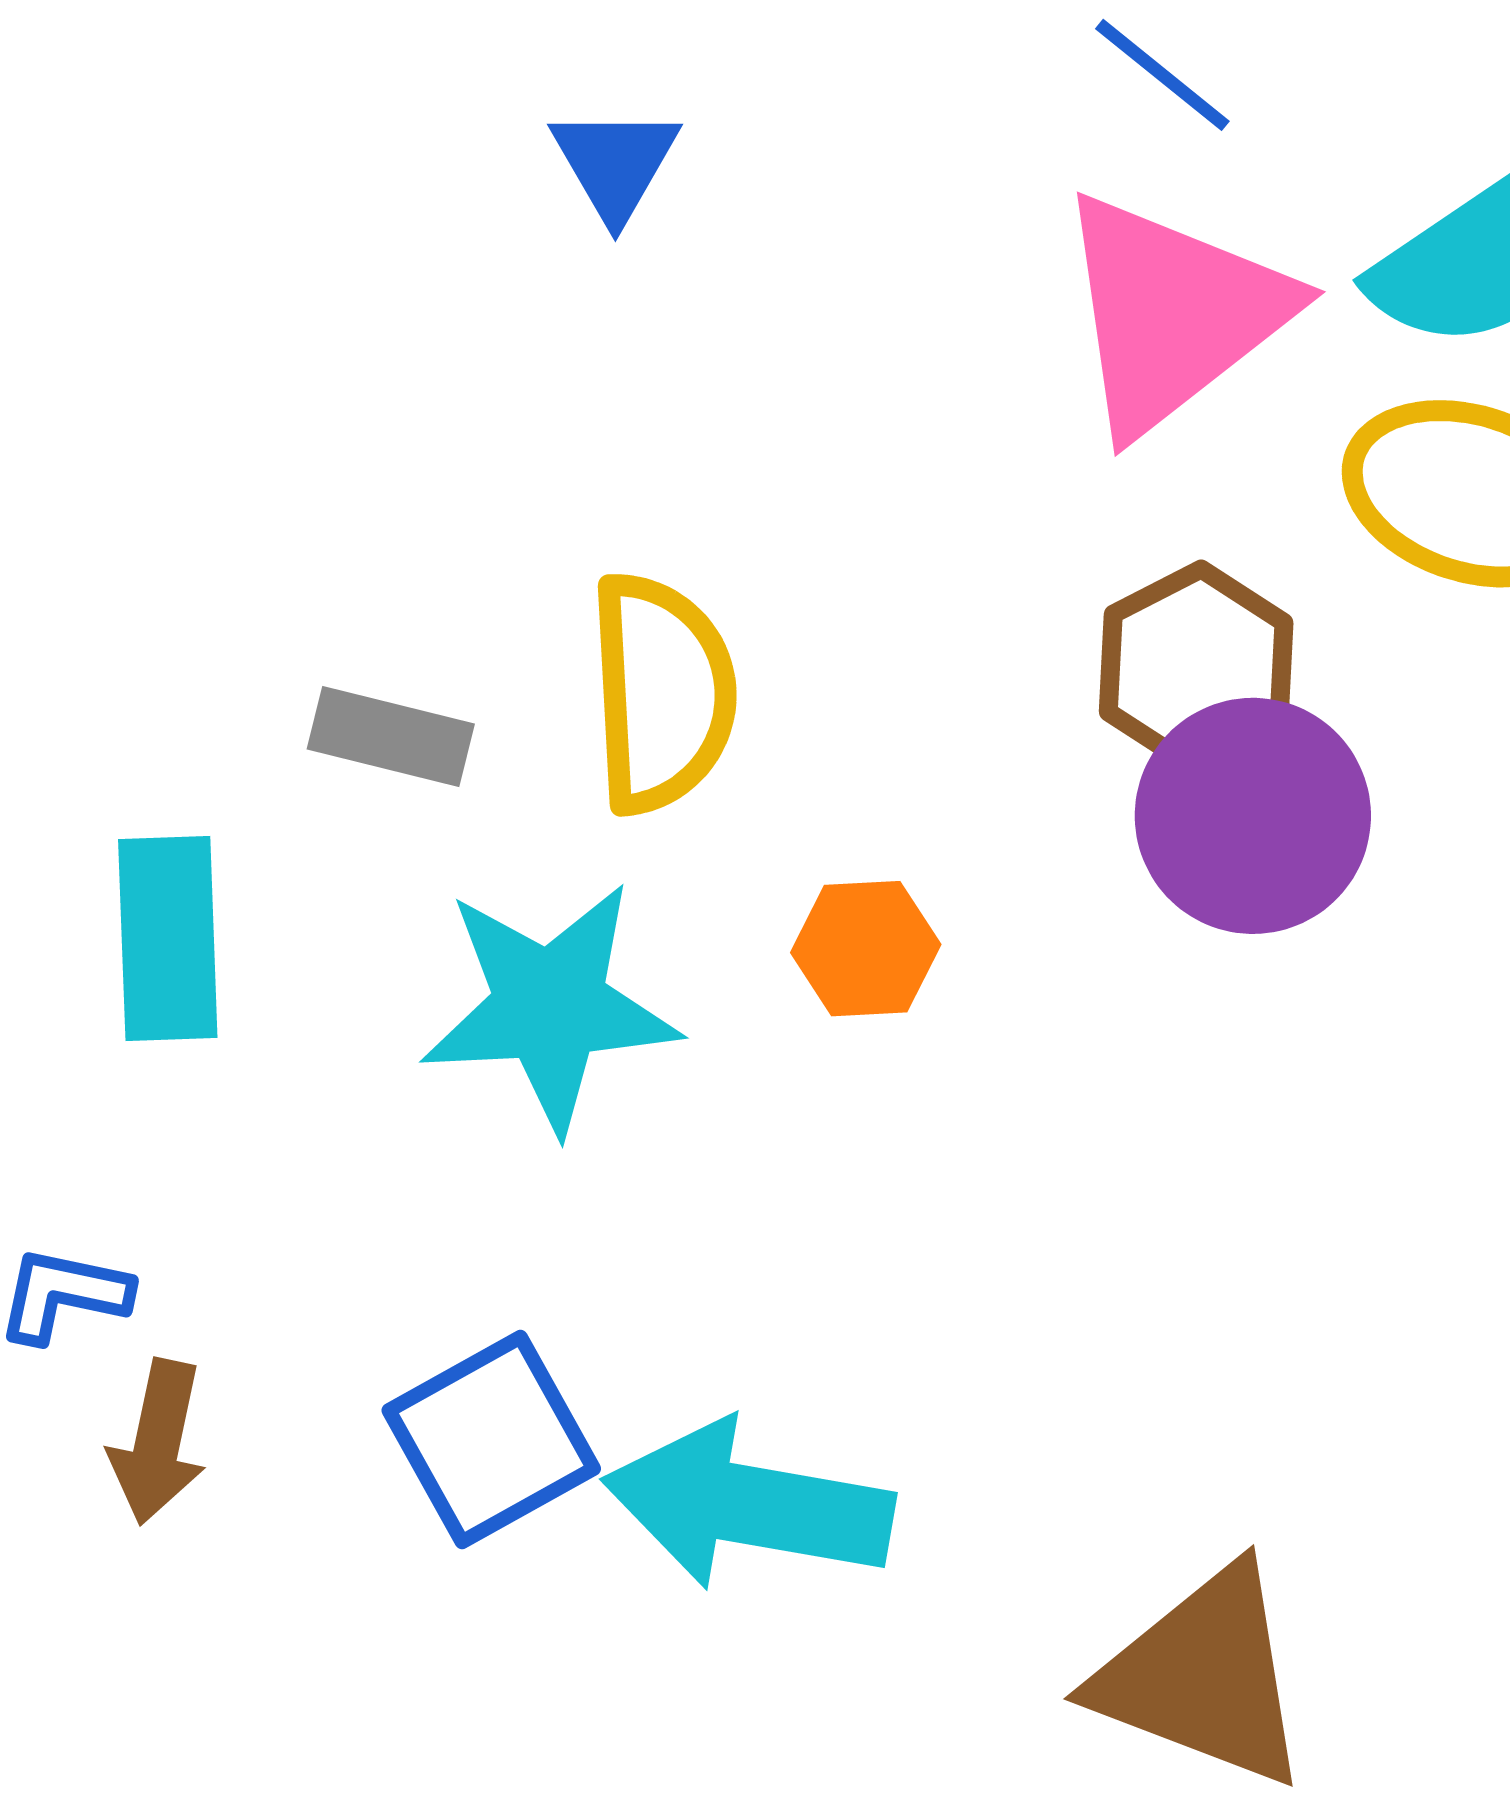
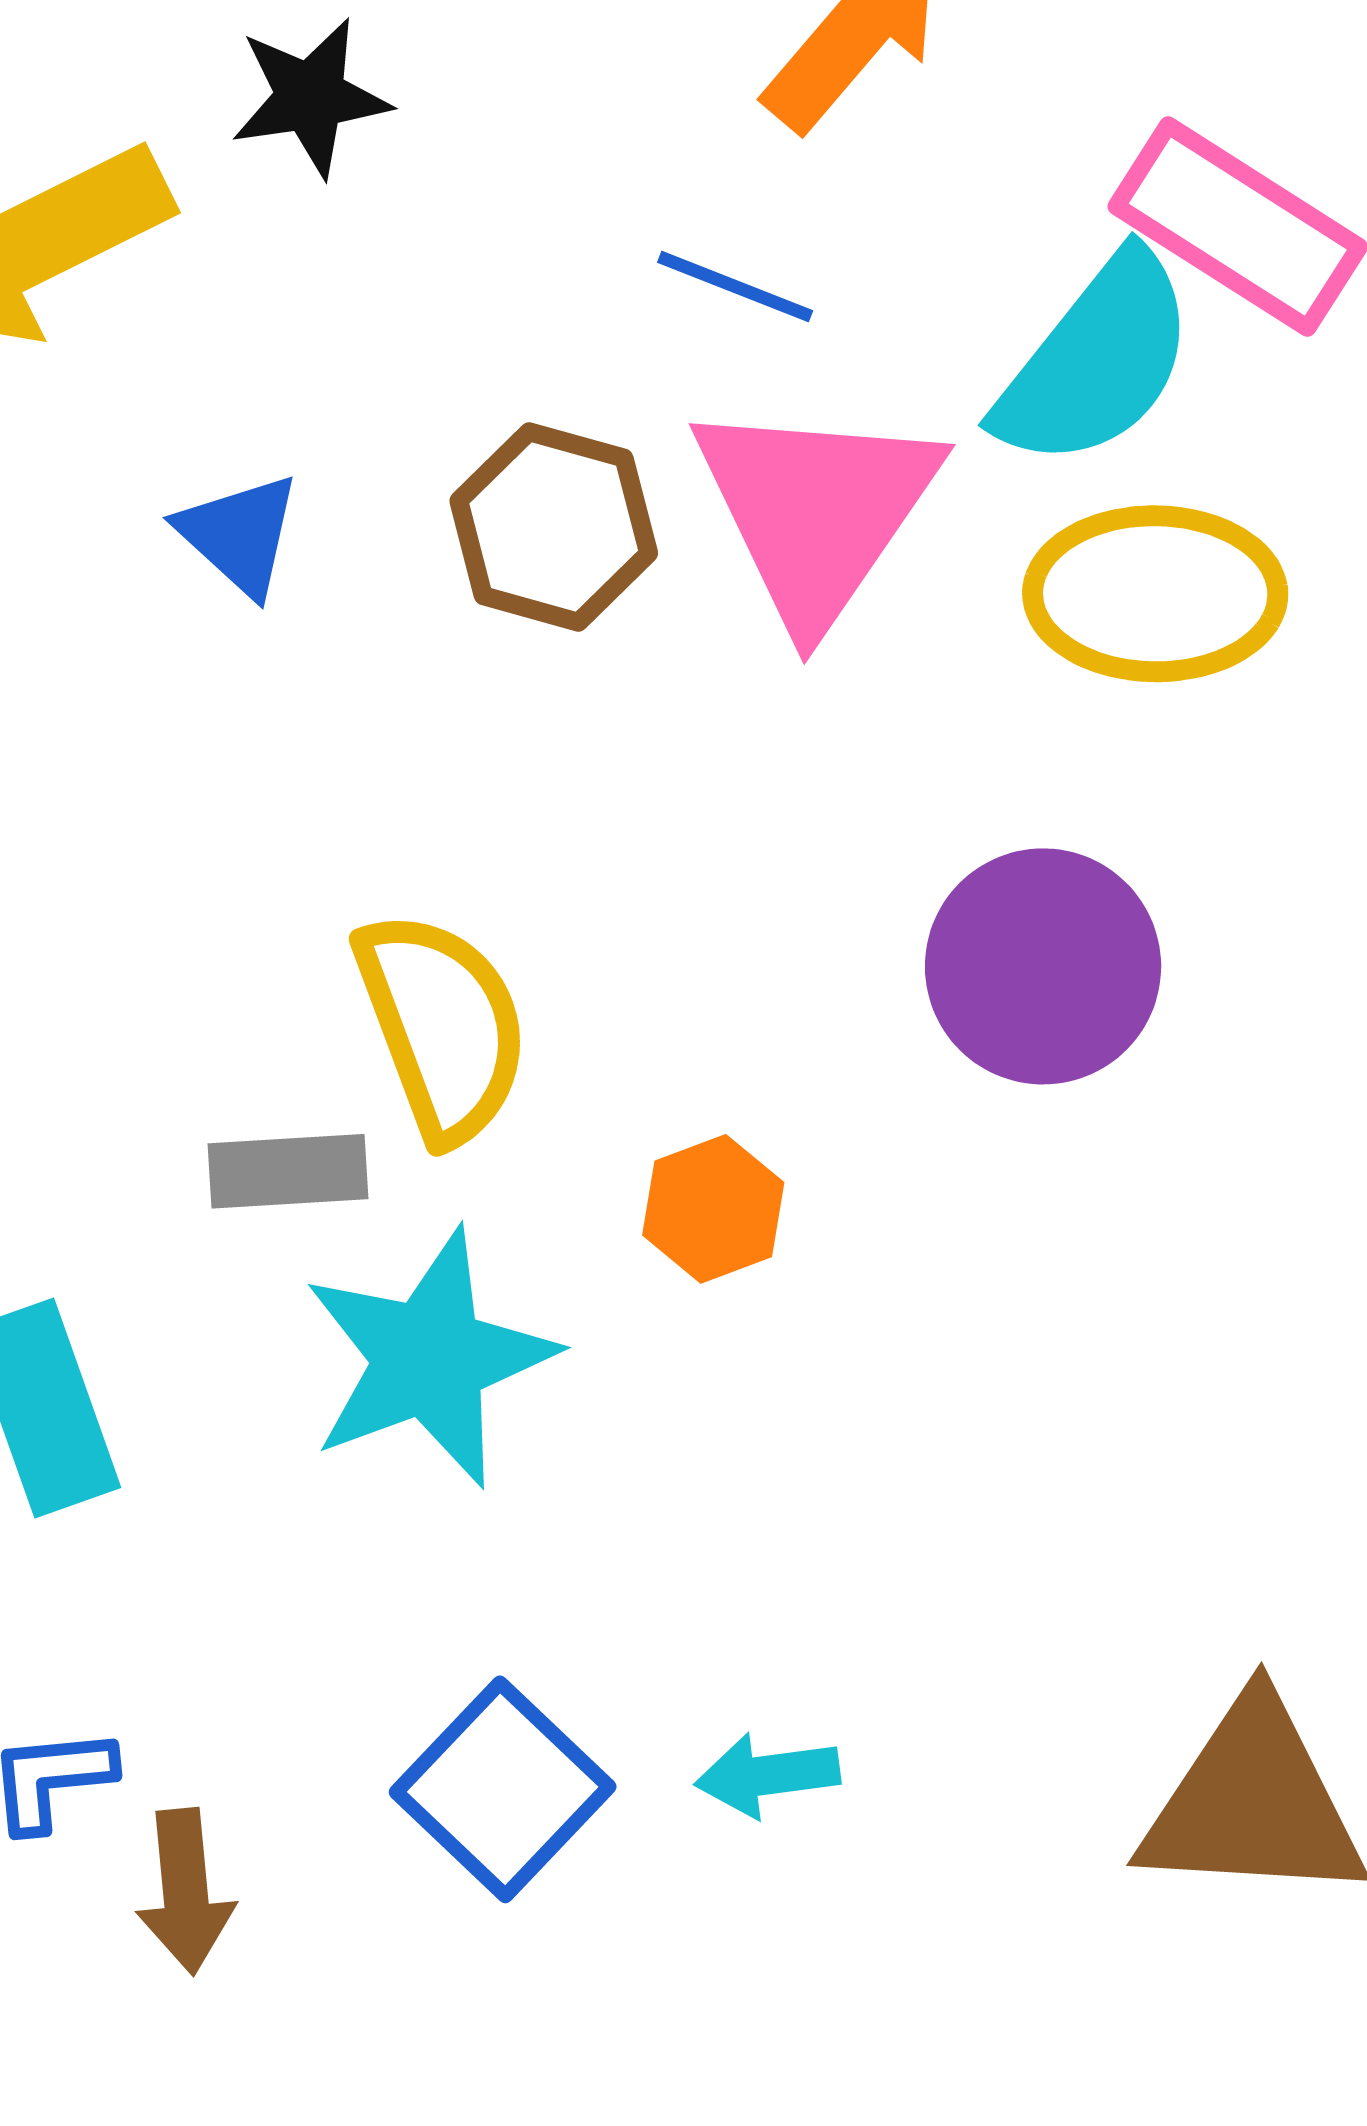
brown hexagon: (1196, 667) -> (554, 527), moved
gray rectangle: (391, 737) -> (288, 1171), moved
cyan arrow: (748, 1505) -> (768, 1775), size x0.5

